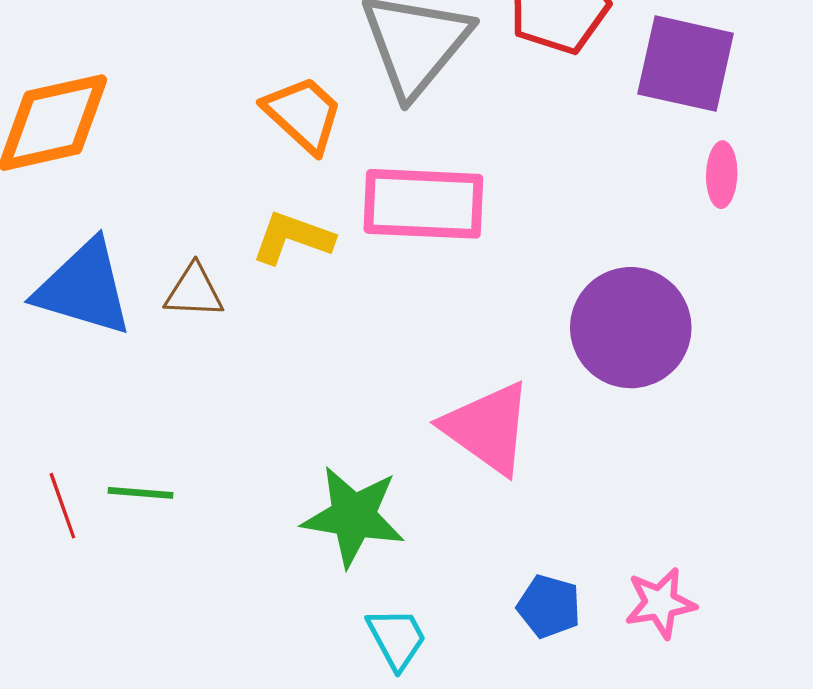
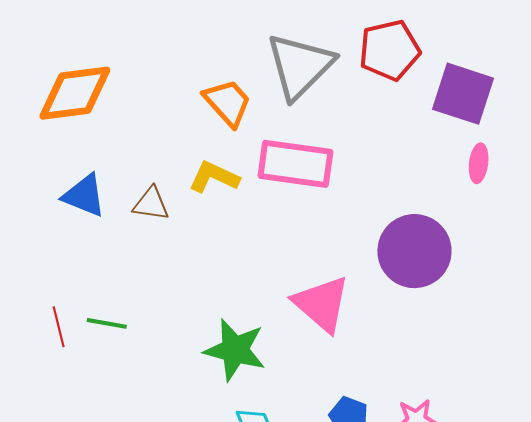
blue triangle: (84, 288) -> (84, 196), size x0.7

